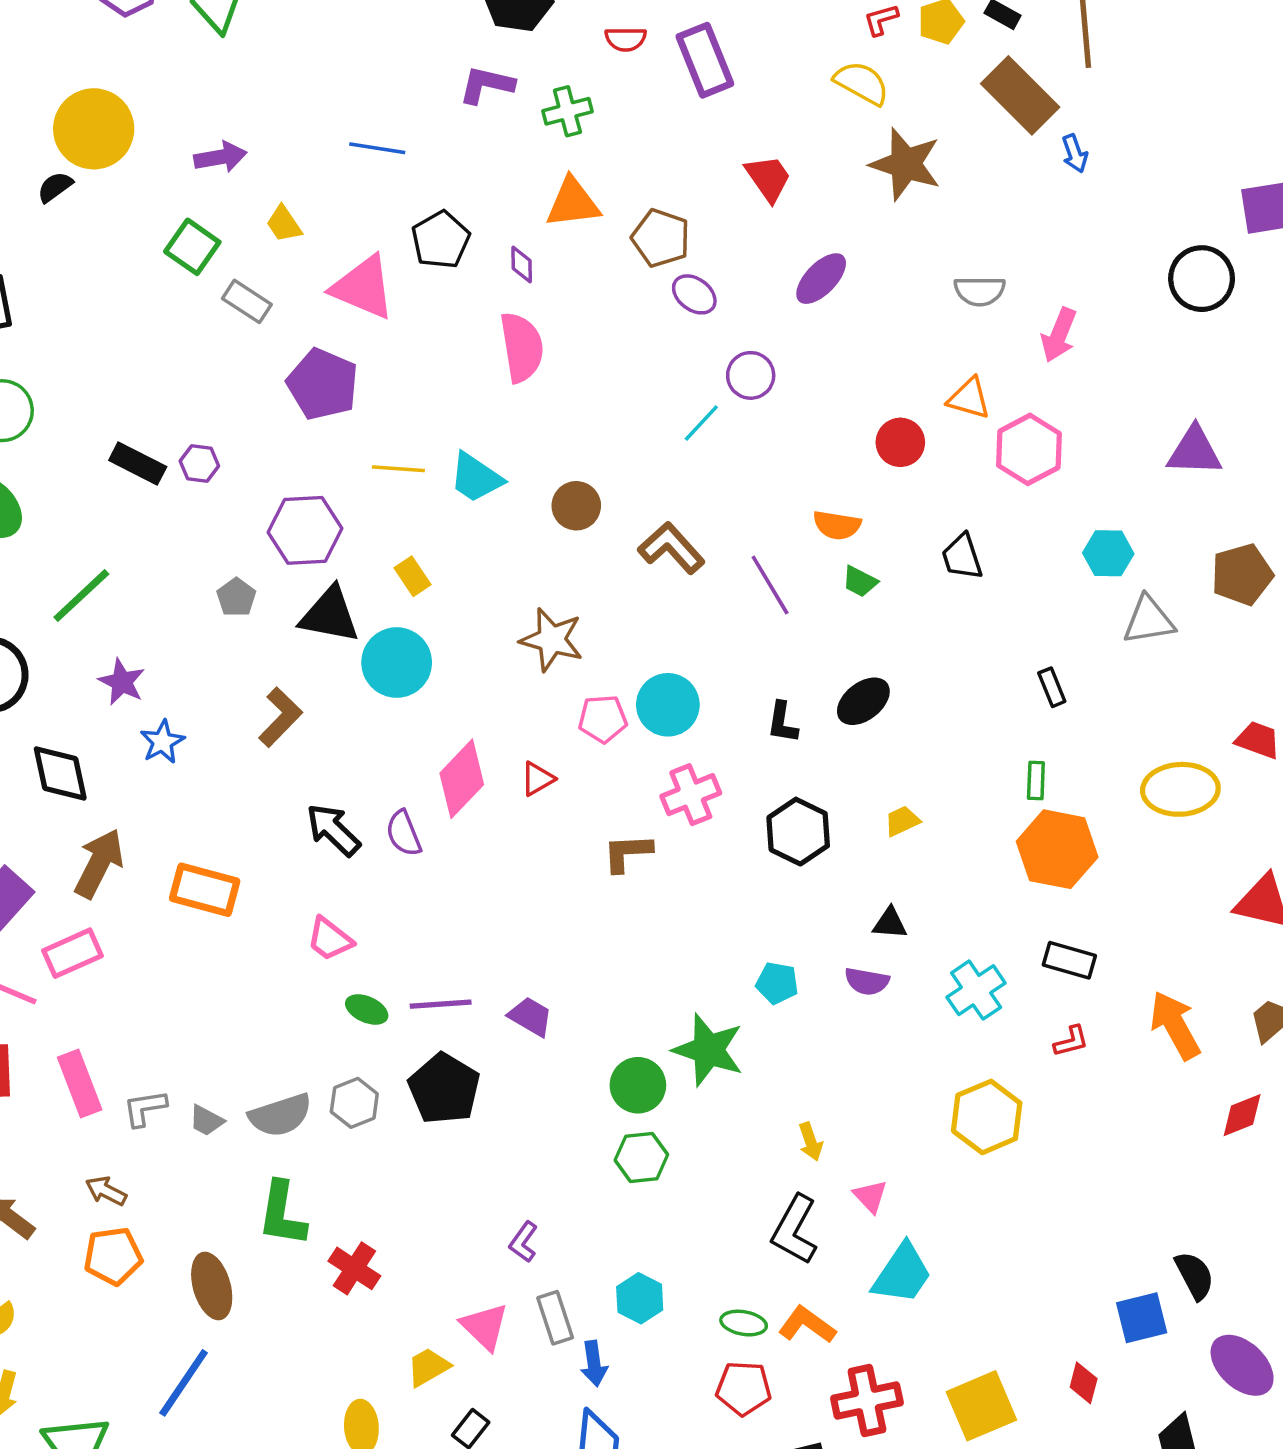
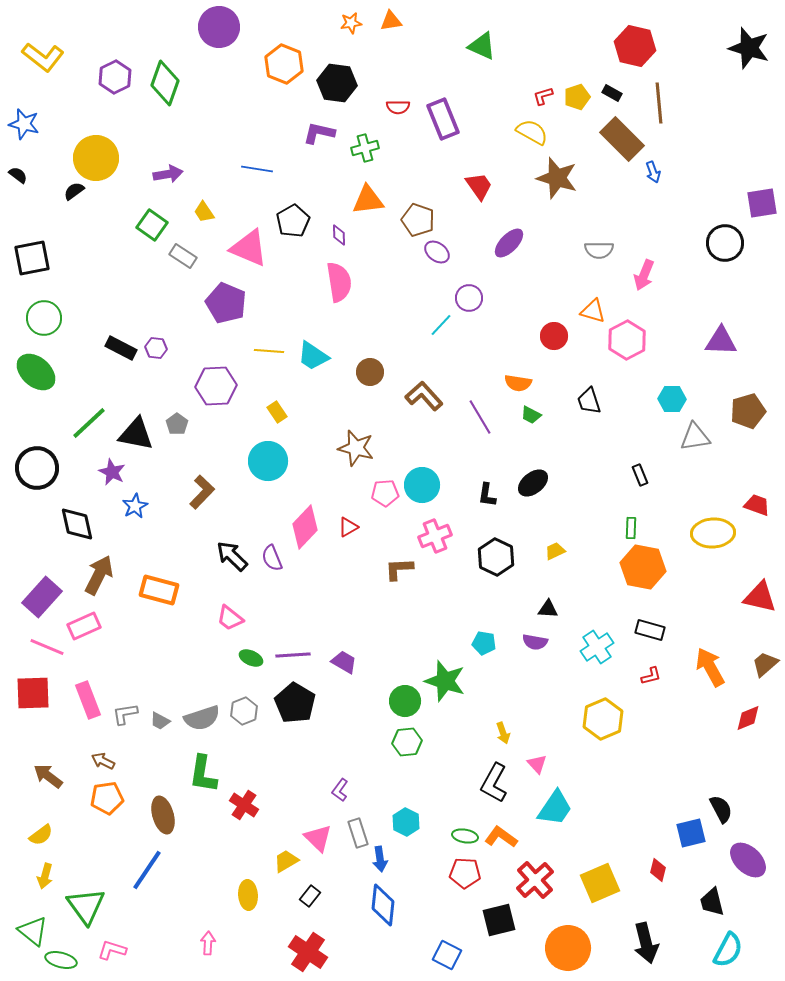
black triangle: (330, 615) -> (136, 434), moved
red cross: (867, 1401) -> (535, 880), turned -30

